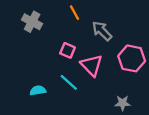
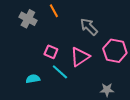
orange line: (74, 13) -> (54, 11), moved
pink square: (68, 50) -> (51, 52), moved
pink triangle: (92, 65) -> (80, 57), turned 40

